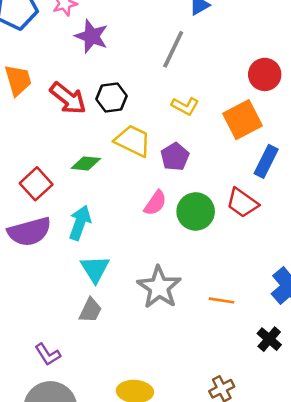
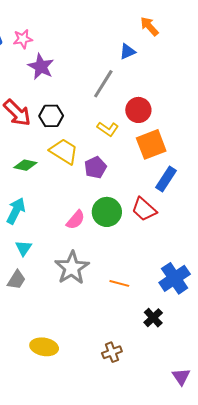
red circle: (265, 74) -> (138, 110), moved
pink semicircle: (155, 203) -> (76, 220), moved
cyan triangle: (95, 269) -> (24, 248), size x0.7

